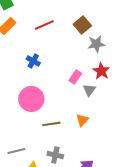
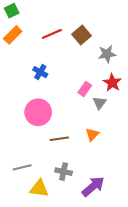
brown square: (82, 25) -> (82, 35), moved

